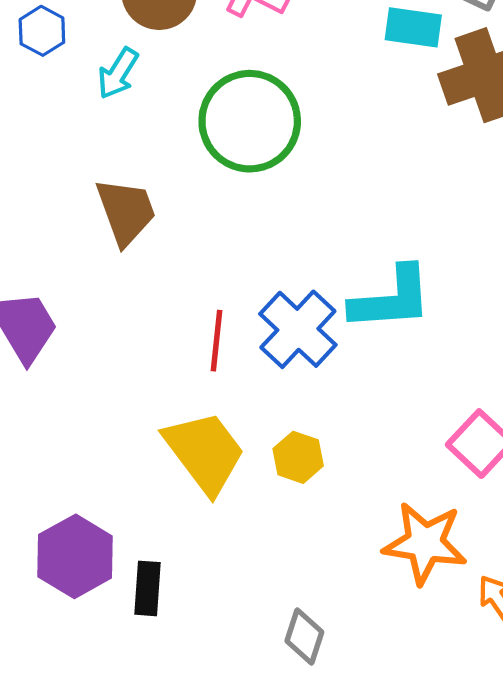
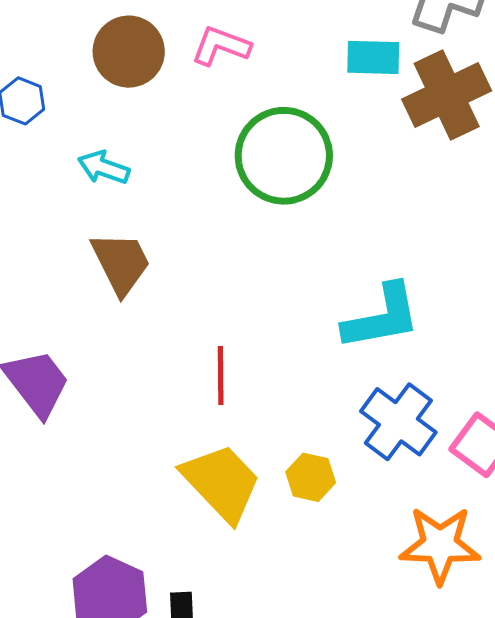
cyan arrow: (118, 73) -> (104, 168), moved, turned 84
green circle: (250, 121) -> (284, 156), moved
blue cross: (298, 329) -> (398, 422), moved

